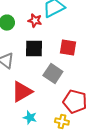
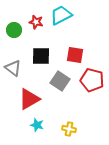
red star: (35, 21) -> (36, 22), moved
red pentagon: (75, 102) -> (92, 80), moved

